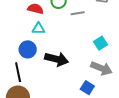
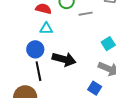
black line: (18, 72) -> (38, 71), moved

